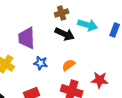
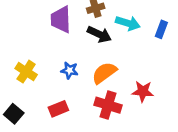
purple trapezoid: (27, 38) -> (61, 19), moved
orange semicircle: (69, 65) -> (104, 73), size x1.5

